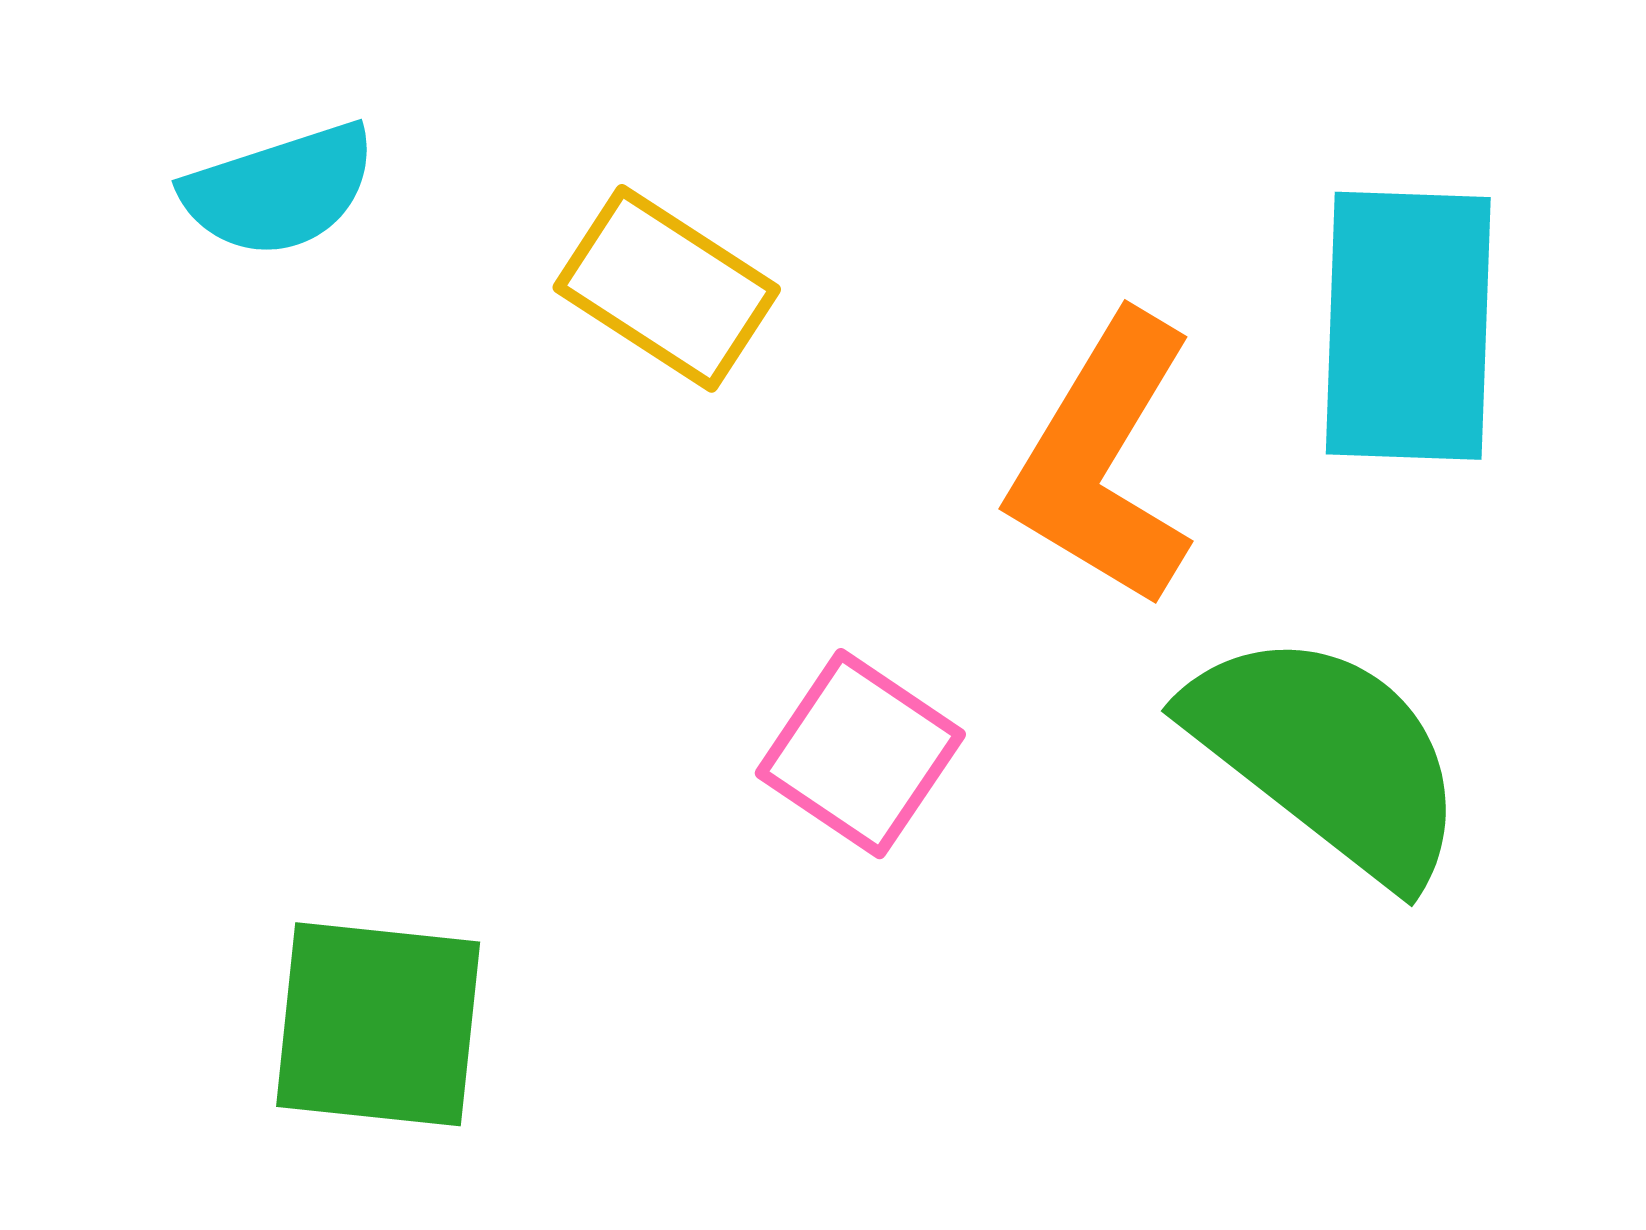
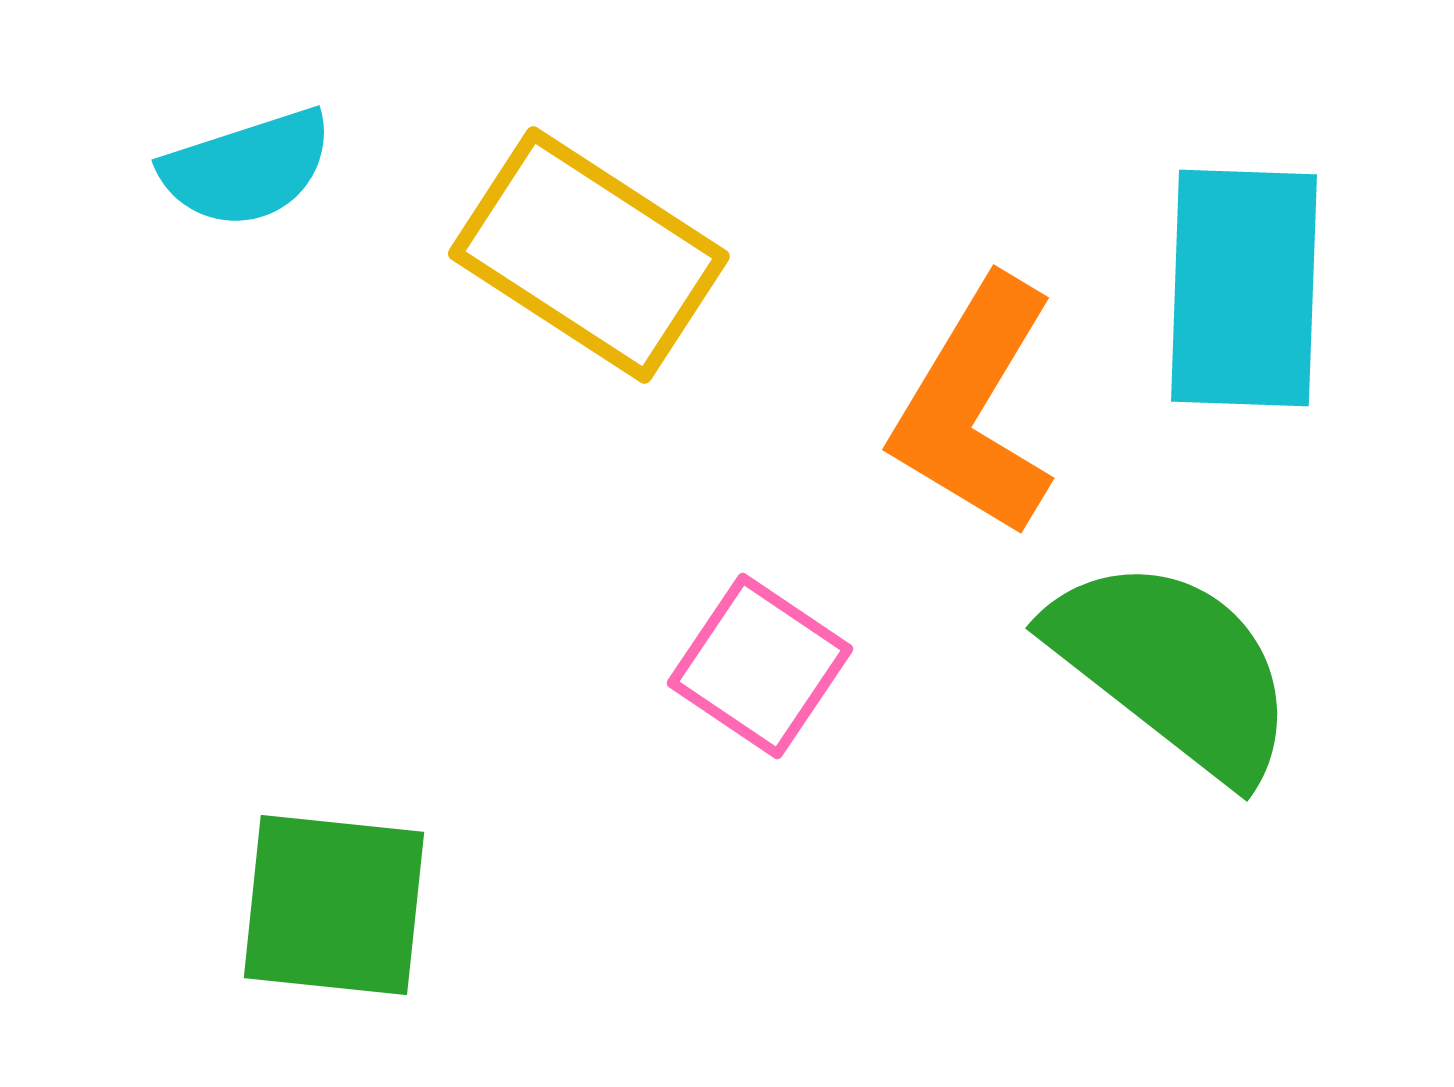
yellow rectangle: (667, 288) -> (589, 255), size x1.4

